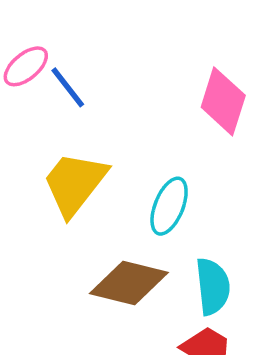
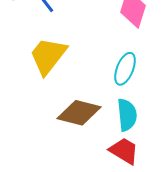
cyan ellipse: (169, 206) -> (125, 69), moved

